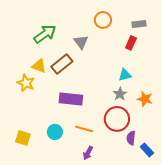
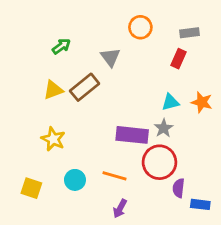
green arrow: (45, 34) -> (61, 46), size x0.6
yellow triangle: (39, 66) -> (53, 90), turned -42
yellow star: (26, 83) -> (53, 139), moved
purple rectangle: (71, 99) -> (132, 135), moved
orange star: (145, 99) -> (202, 102), moved
blue rectangle: (147, 150) -> (200, 204), turned -40

